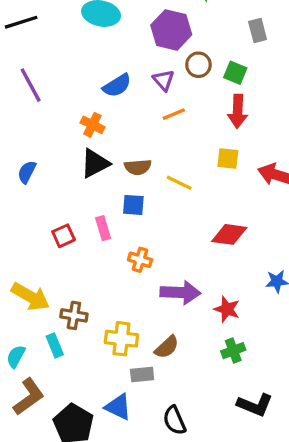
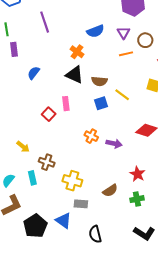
brown circle: (198, 65) -> (145, 40), moved
black triangle: (95, 163) -> (75, 75), turned 42
blue square: (133, 205) -> (101, 103), moved, turned -32
pink rectangle: (103, 228) -> (66, 104), moved
red square: (64, 236) -> (49, 114), turned -32
purple arrow: (180, 293) -> (114, 144), moved, size x0.7
yellow arrow: (30, 297) -> (23, 147), size x0.6
brown semicircle: (167, 347) -> (110, 190), moved

